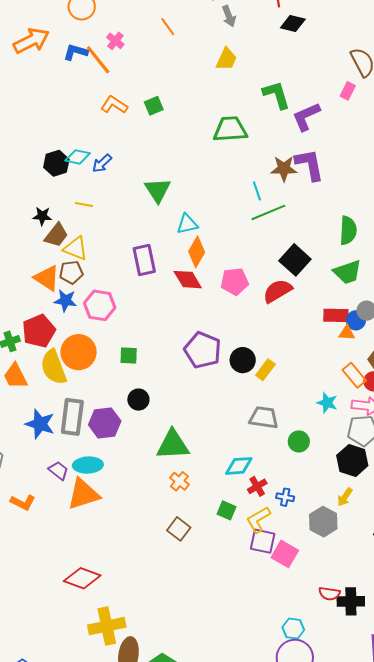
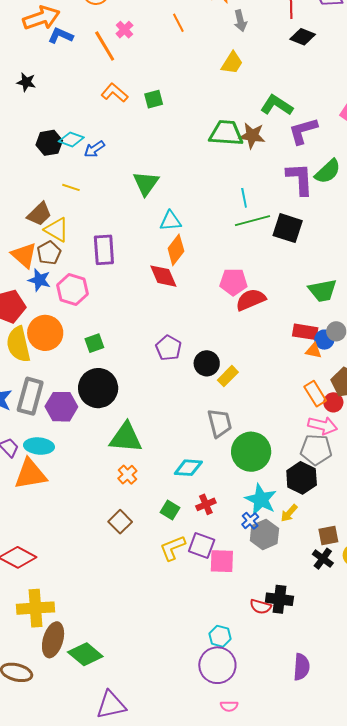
blue L-shape: (76, 52) -> (61, 36), moved
green L-shape: (276, 95) -> (277, 105), turned -48
brown star: (284, 169) -> (252, 136), moved
black star: (42, 216) -> (26, 82), moved
green semicircle: (348, 230) -> (328, 171), moved, turned 36
purple rectangle: (144, 260) -> (104, 250), moved
black square: (295, 260) -> (288, 228), moved, turned -32
brown pentagon: (71, 272) -> (49, 253), turned -30
pink pentagon: (235, 281) -> (233, 282), moved
purple pentagon: (203, 350) -> (168, 348), size x0.7
green square: (129, 356) -> (94, 343), turned -30
black circle: (138, 400) -> (98, 388), size x1.8
cyan star: (327, 403) -> (261, 500), moved, size x1.5
gray trapezoid: (264, 418) -> (220, 423), turned 60
green circle: (299, 441) -> (251, 452), size x1.8
red cross: (257, 486) -> (206, 504), moved
blue cross: (285, 497) -> (250, 521), moved, turned 30
yellow L-shape: (258, 520) -> (173, 548), moved
pink square: (285, 554) -> (222, 561), turned -36
black cross: (351, 601) -> (279, 599), moved

